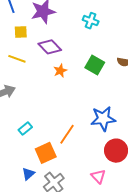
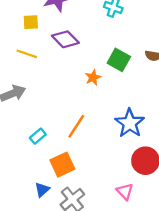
orange star: (60, 71) -> (93, 77), moved
blue star: (103, 119) -> (130, 123), turned -30
orange line: (67, 134) -> (76, 126), moved

